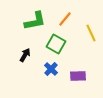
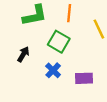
orange line: (65, 19) -> (69, 13), turned -35

